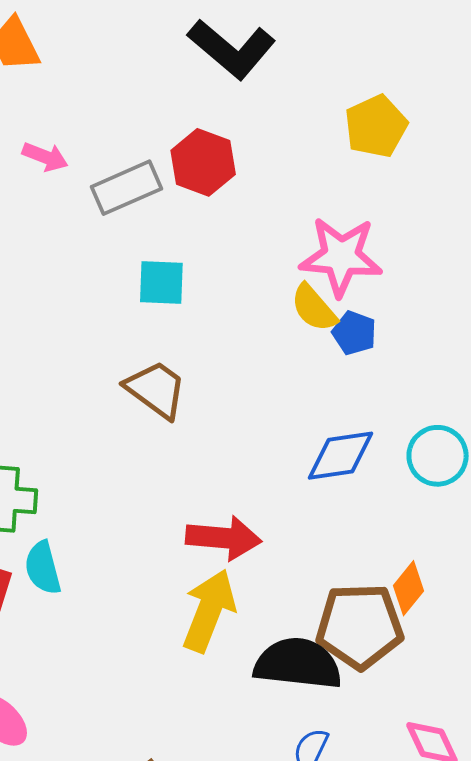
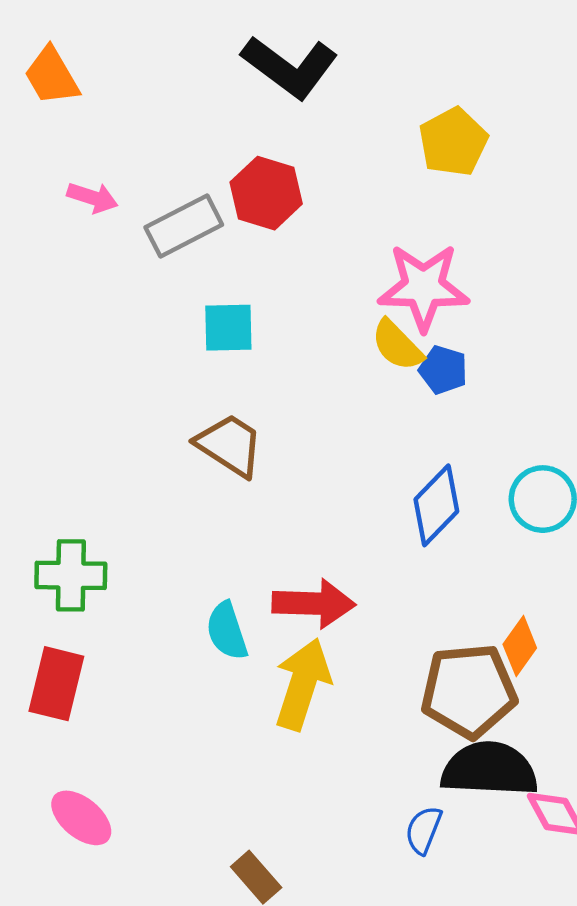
blue diamond: (340, 456) -> (436, 505), turned -34
cyan semicircle: (43, 568) -> (227, 631), moved
black semicircle: (298, 664) -> (489, 769), moved

